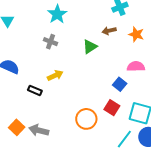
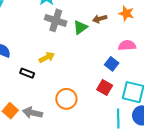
brown arrow: (109, 31) -> (100, 19), moved
gray cross: (51, 42) -> (56, 20), moved, size x1.5
orange circle: (86, 119) -> (66, 99), moved
cyan line: (124, 139) -> (118, 118), turned -36

